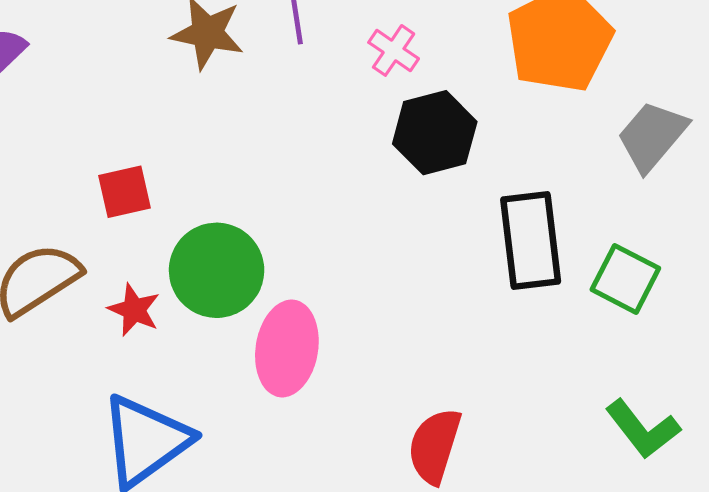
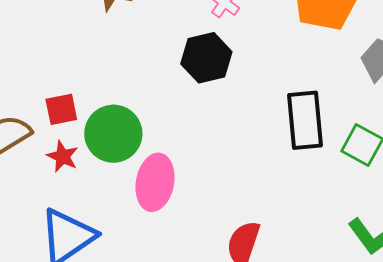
black hexagon: (435, 133) -> (206, 58), moved
red square: (125, 192) -> (61, 109), moved

